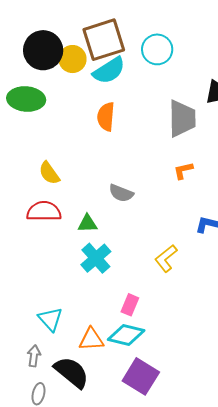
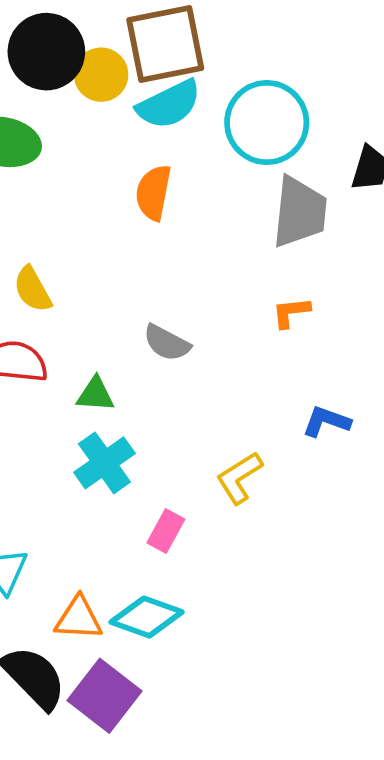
cyan circle: (157, 49) -> (267, 123), moved, size x1.4
pink rectangle: (130, 305) -> (166, 531), moved
purple square: (141, 376) -> (104, 696), moved

